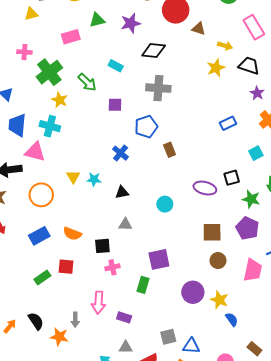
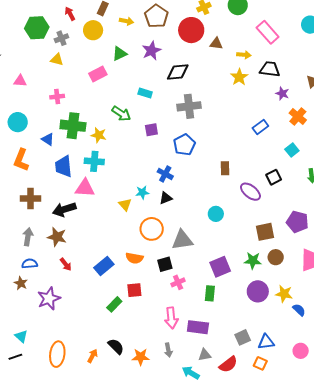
yellow triangle: (31, 14) -> (57, 60), turned 40
green cross: (49, 72) -> (73, 126), moved, turned -35
brown rectangle: (170, 150) -> (225, 168), moved, turned 32
cyan star: (94, 179) -> (142, 192), moved
purple ellipse: (205, 188) -> (250, 192), turned 35
black triangle: (122, 192) -> (166, 198), moved
orange circle: (41, 195) -> (152, 229), moved
green star: (251, 199) -> (253, 261), moved
gray triangle: (125, 224) -> (182, 240), size x1.6
purple rectangle: (124, 317) -> (198, 327), size x1.5
gray arrow: (75, 320) -> (168, 350), moved

